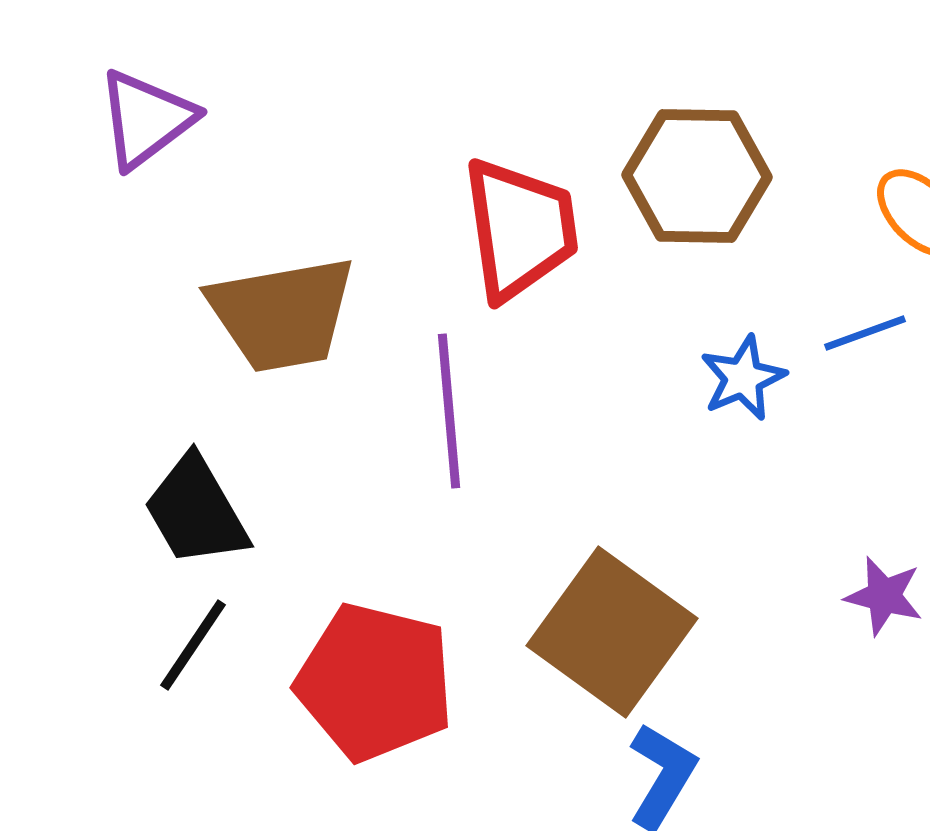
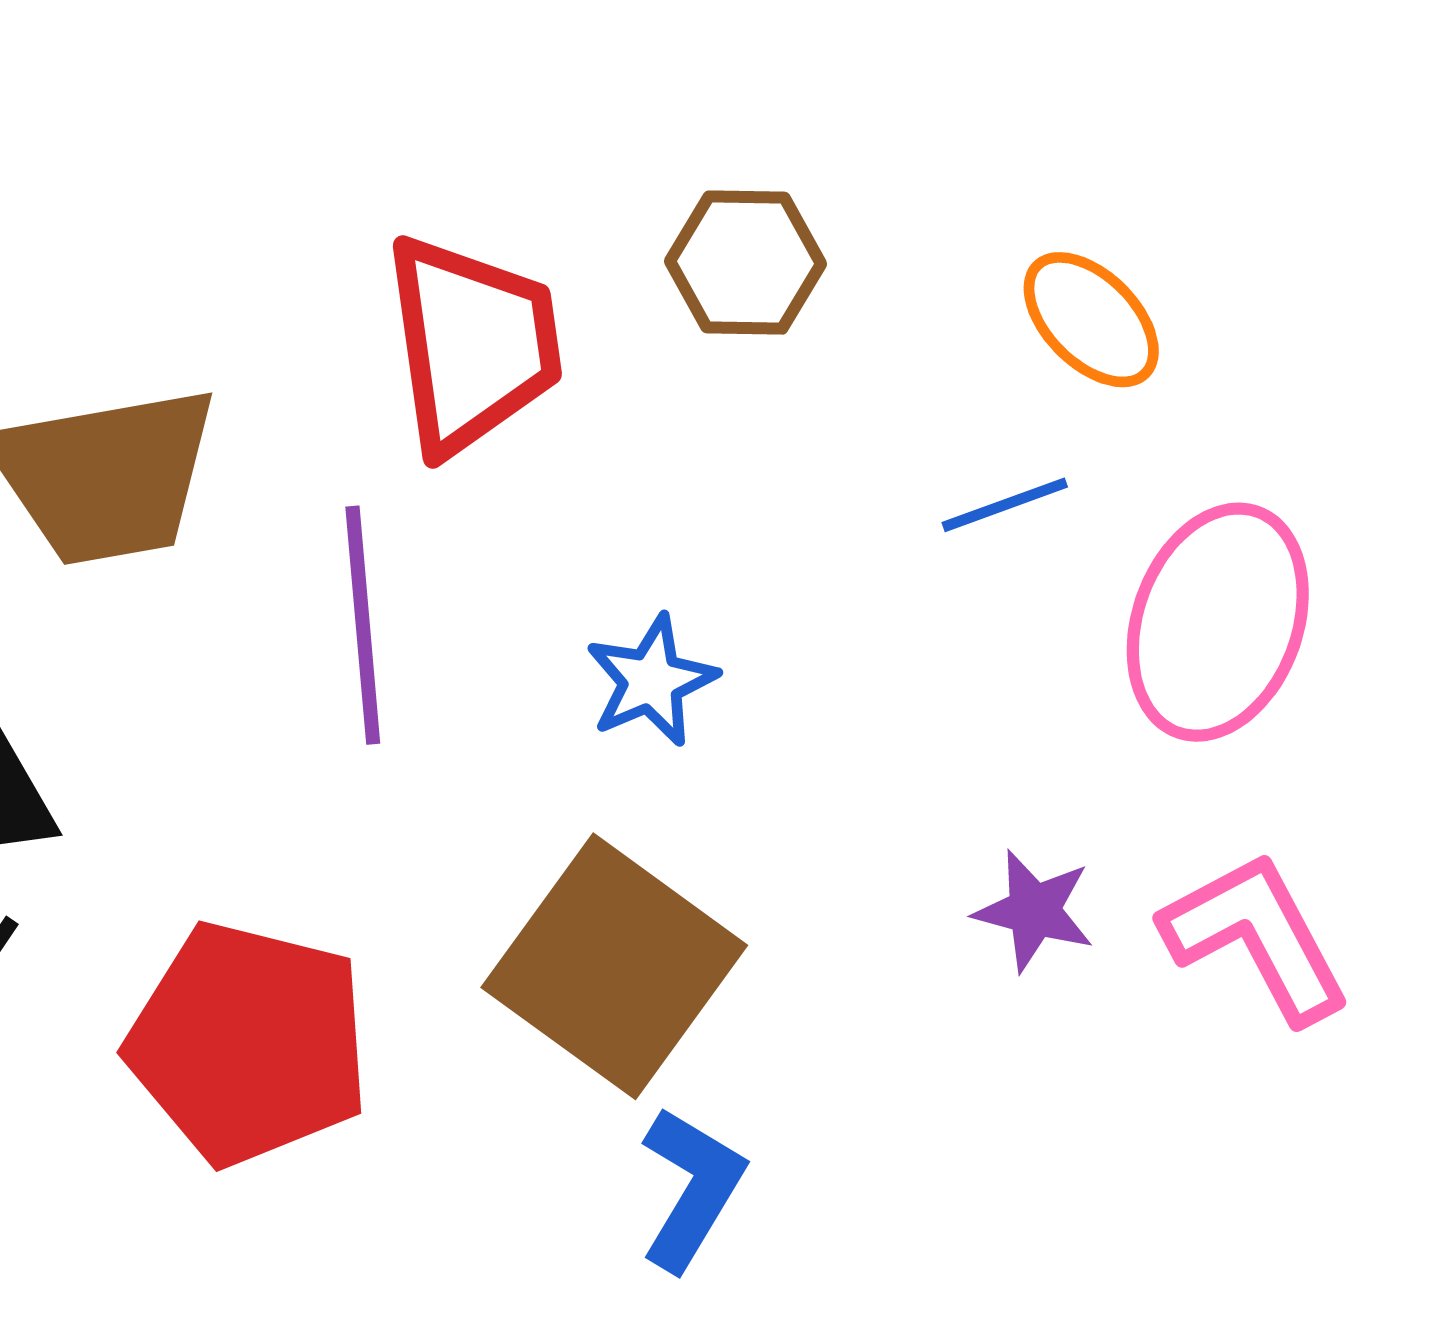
brown hexagon: (697, 176) -> (745, 263), size x0.7
blue star: (743, 378) -> (651, 681), moved

